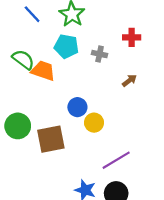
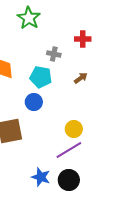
cyan pentagon: (66, 46) -> (41, 77), moved
yellow circle: (94, 123) -> (74, 129), moved

